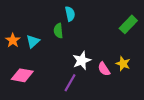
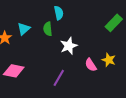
cyan triangle: (33, 41) -> (24, 29), moved
white star: (82, 60) -> (69, 46), moved

